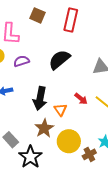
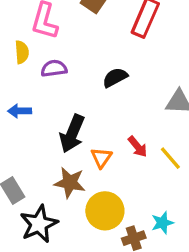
black semicircle: (59, 60) -> (115, 78), size x0.7
brown star: (44, 128) -> (70, 183), turned 30

